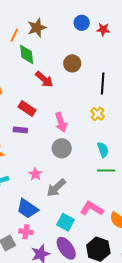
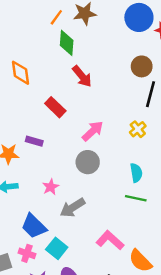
blue circle: (82, 23) -> (139, 17), size x1.5
brown circle: (72, 63) -> (142, 66), moved
pink arrow: (61, 122) -> (93, 131), turned -126
purple rectangle: (20, 130) -> (34, 141), moved
cyan square: (65, 222) -> (57, 248), moved

